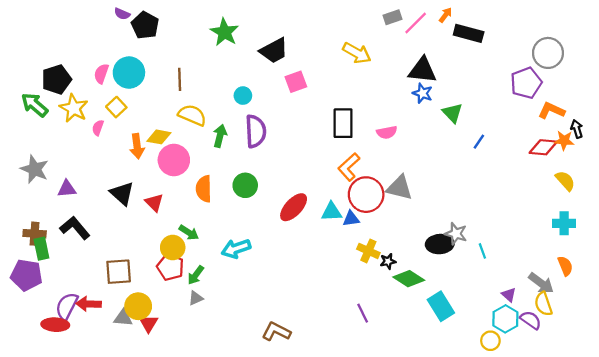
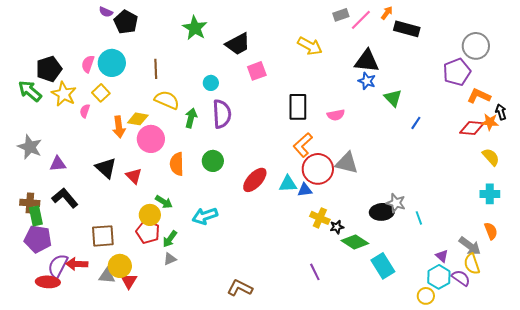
purple pentagon: (26, 275) -> (38, 239), moved

